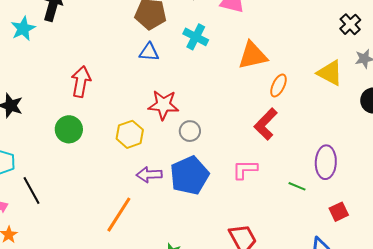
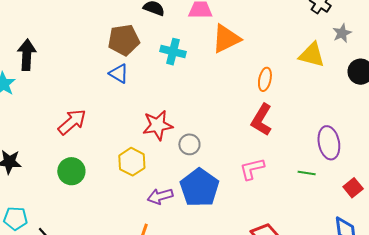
blue triangle: (149, 52) -> (119, 74), moved, turned 40
orange triangle: (253, 55) -> (226, 39), moved
red arrow: (81, 82) -> (72, 122), turned 52

